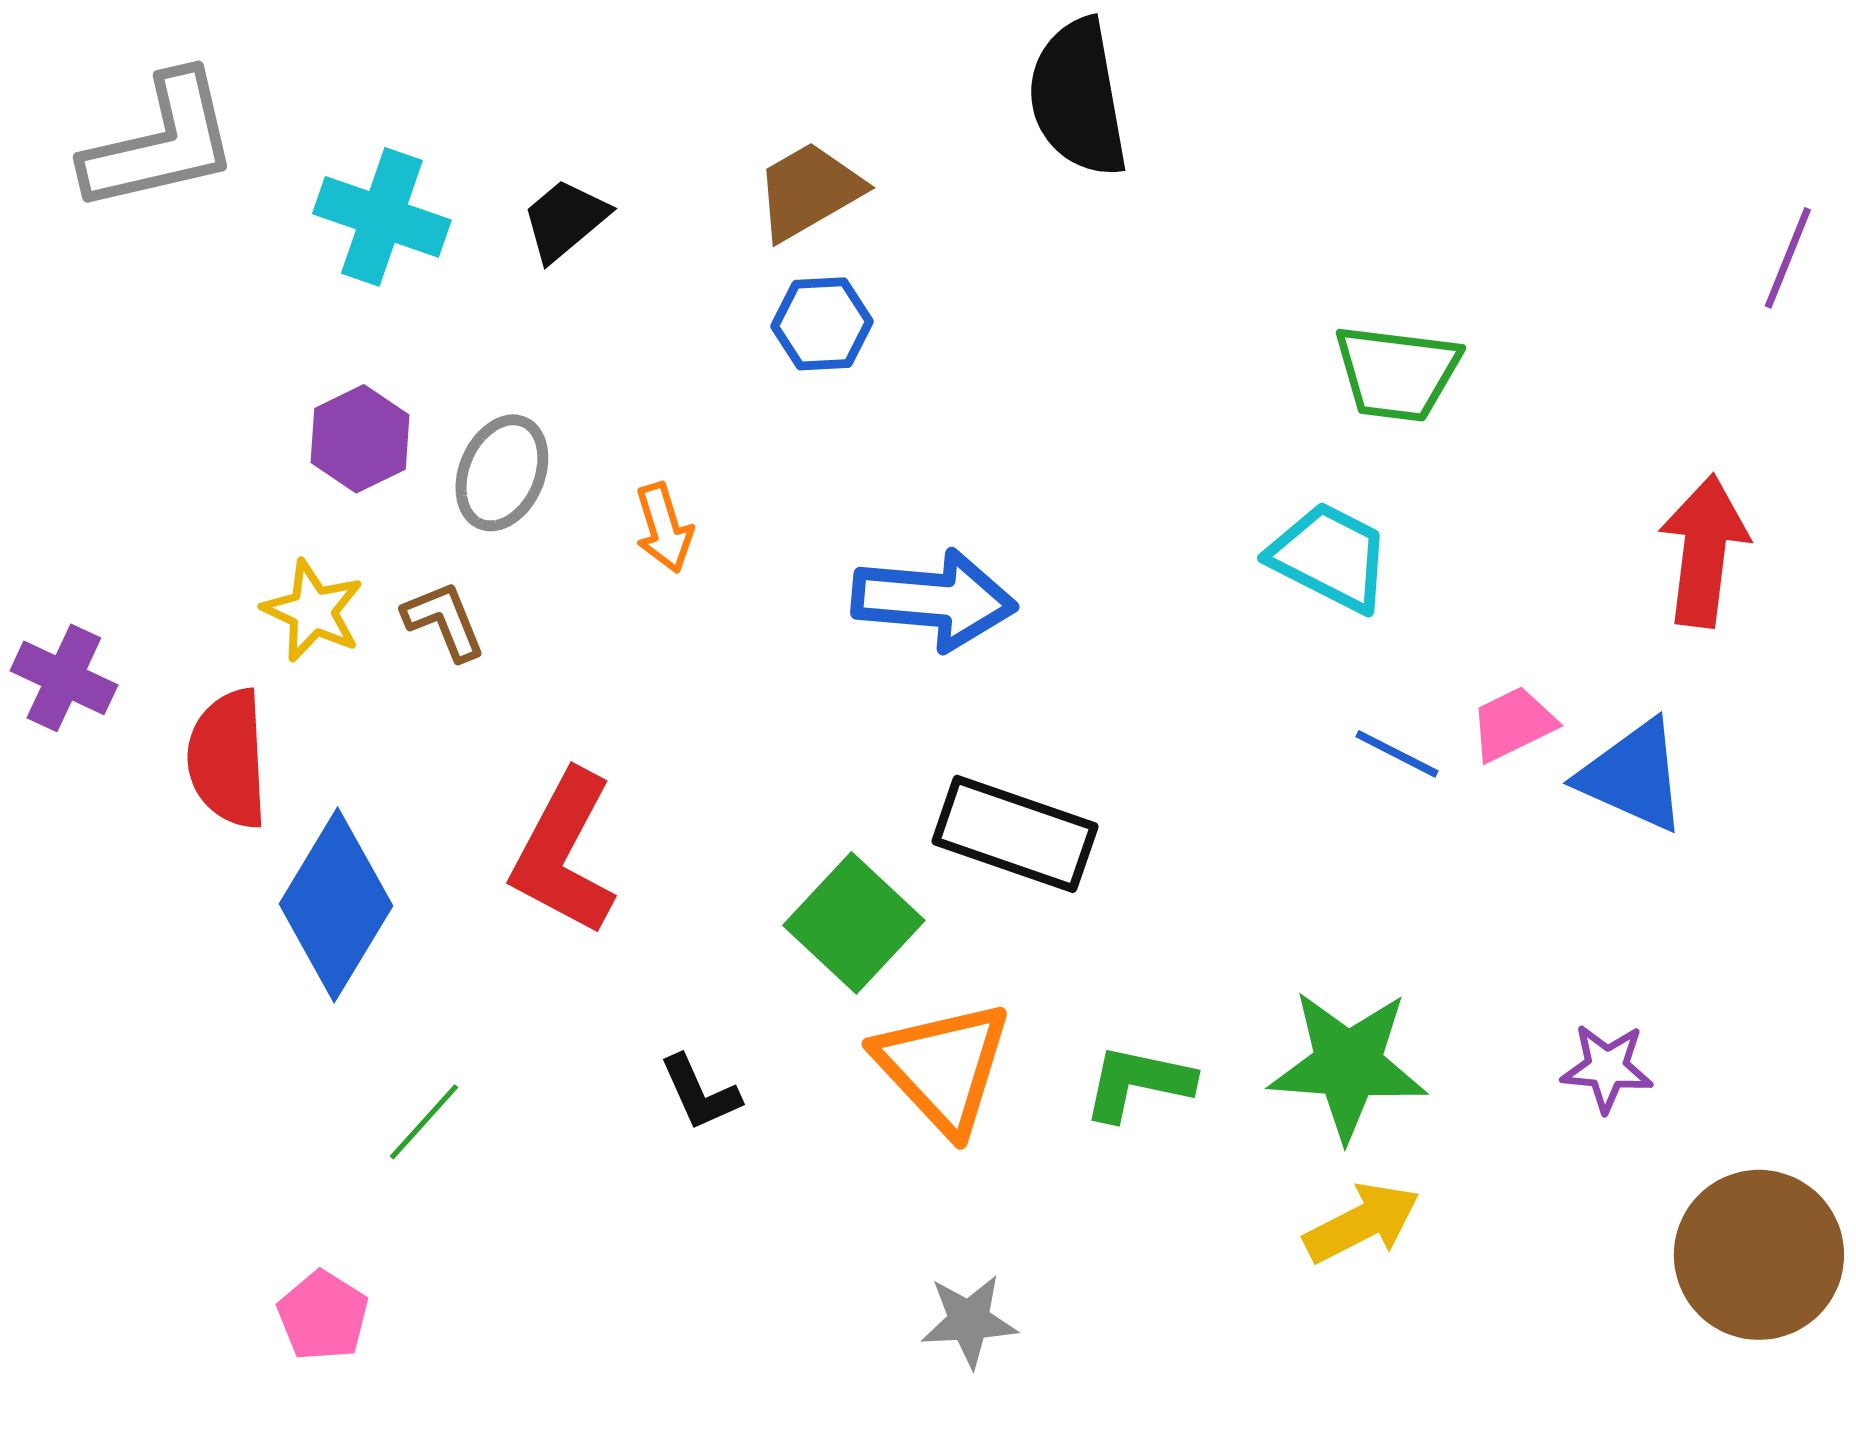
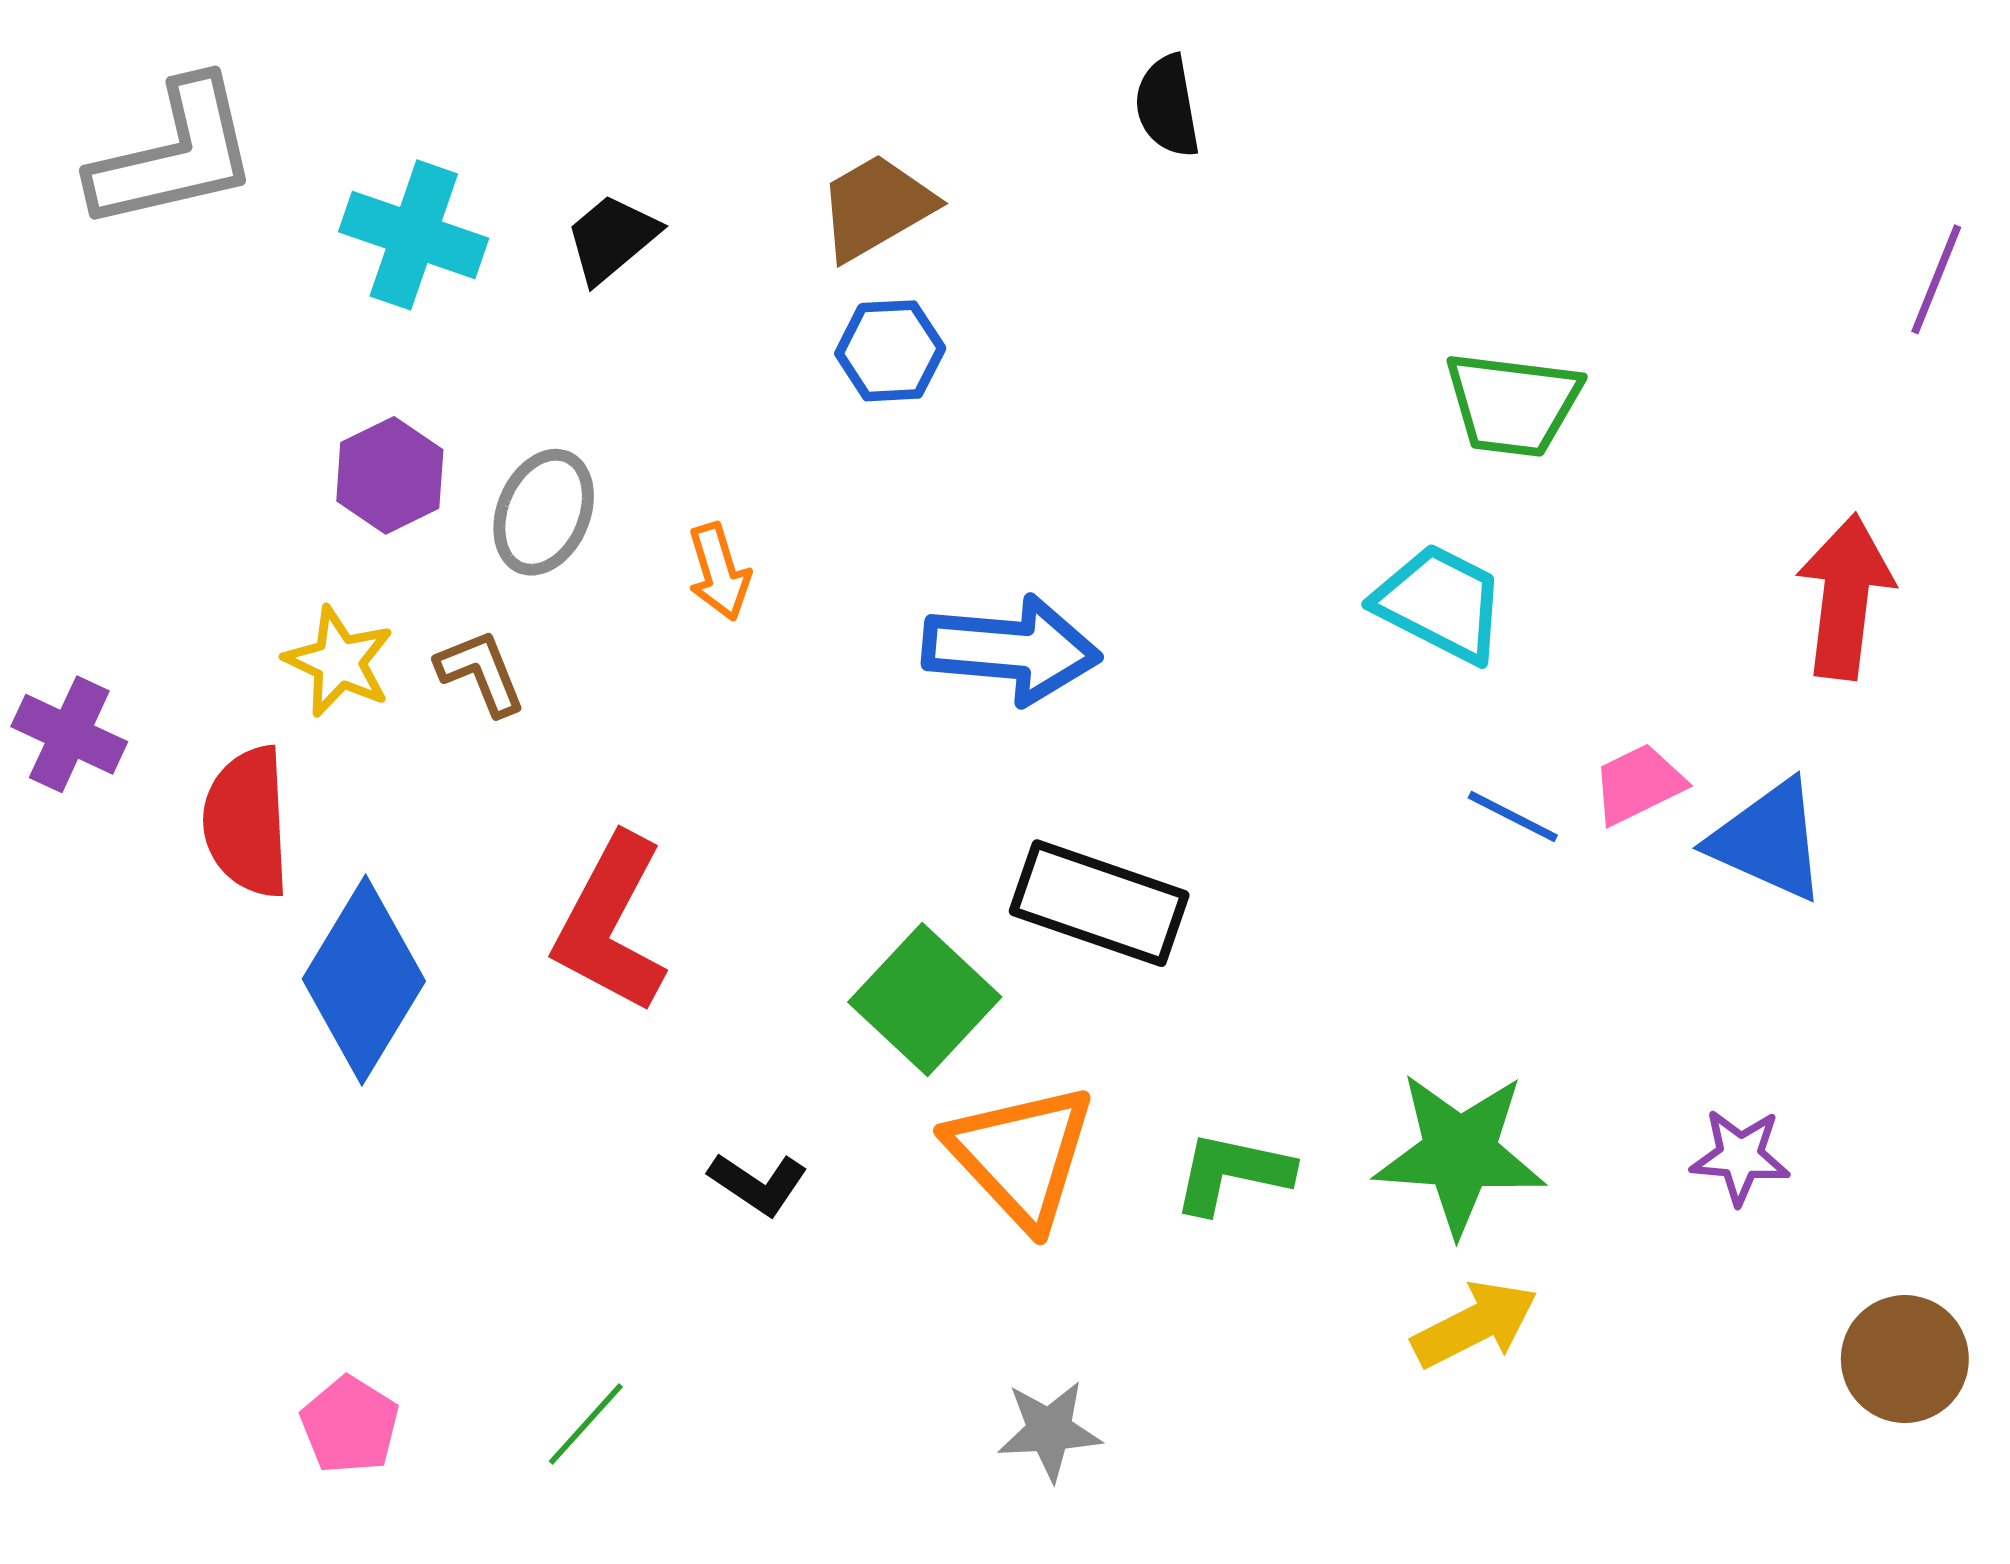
black semicircle: (1078, 98) -> (1167, 106), size x0.6
black L-shape: (700, 1093) -> (758, 1184), turned -32
green line: (424, 1122) -> (586, 1424), moved
brown circle: (1759, 1255) -> (1905, 1359), size x0.7

